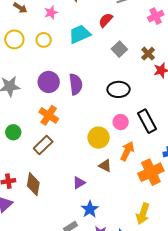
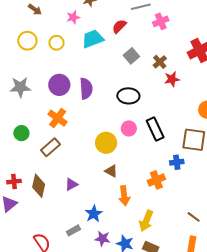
pink star: (51, 13) -> (73, 17), moved
pink cross: (156, 16) -> (161, 21), moved
orange arrow: (127, 151) -> (124, 196), moved, turned 144
orange cross: (151, 172) -> (156, 180), size x0.7
purple triangle: (79, 183) -> (71, 184), moved

